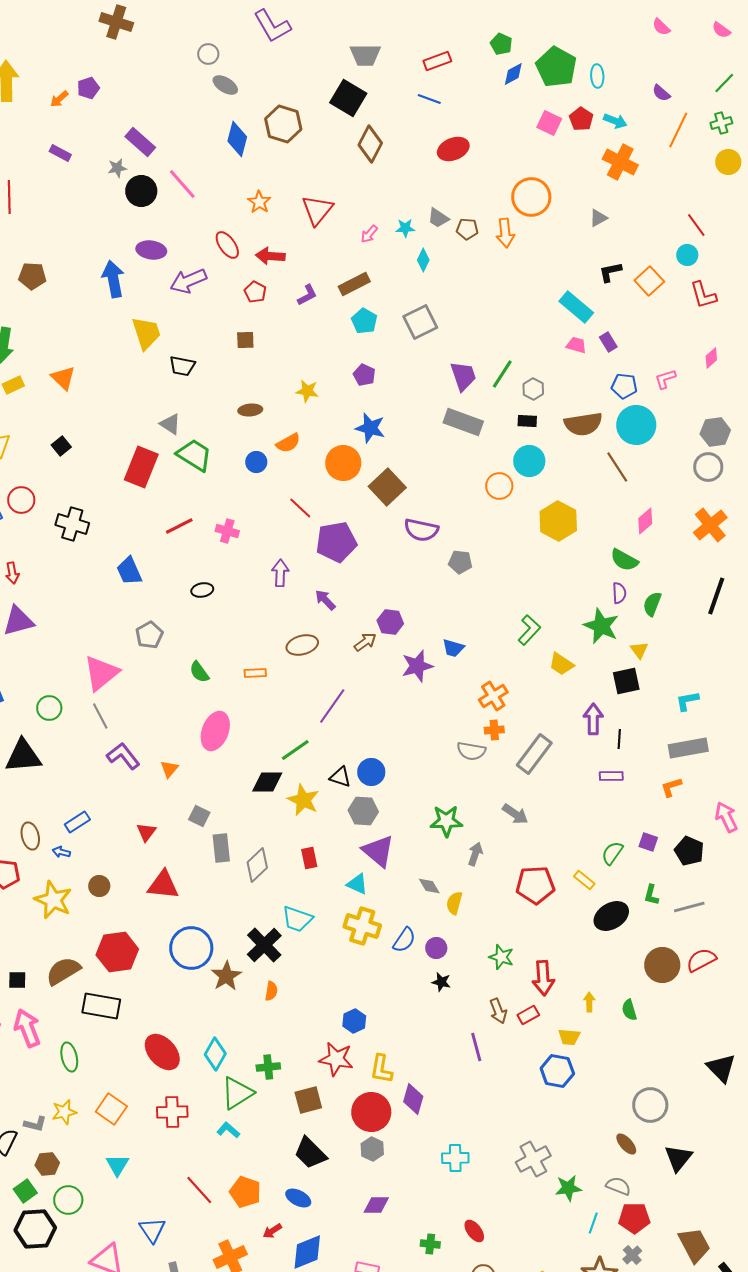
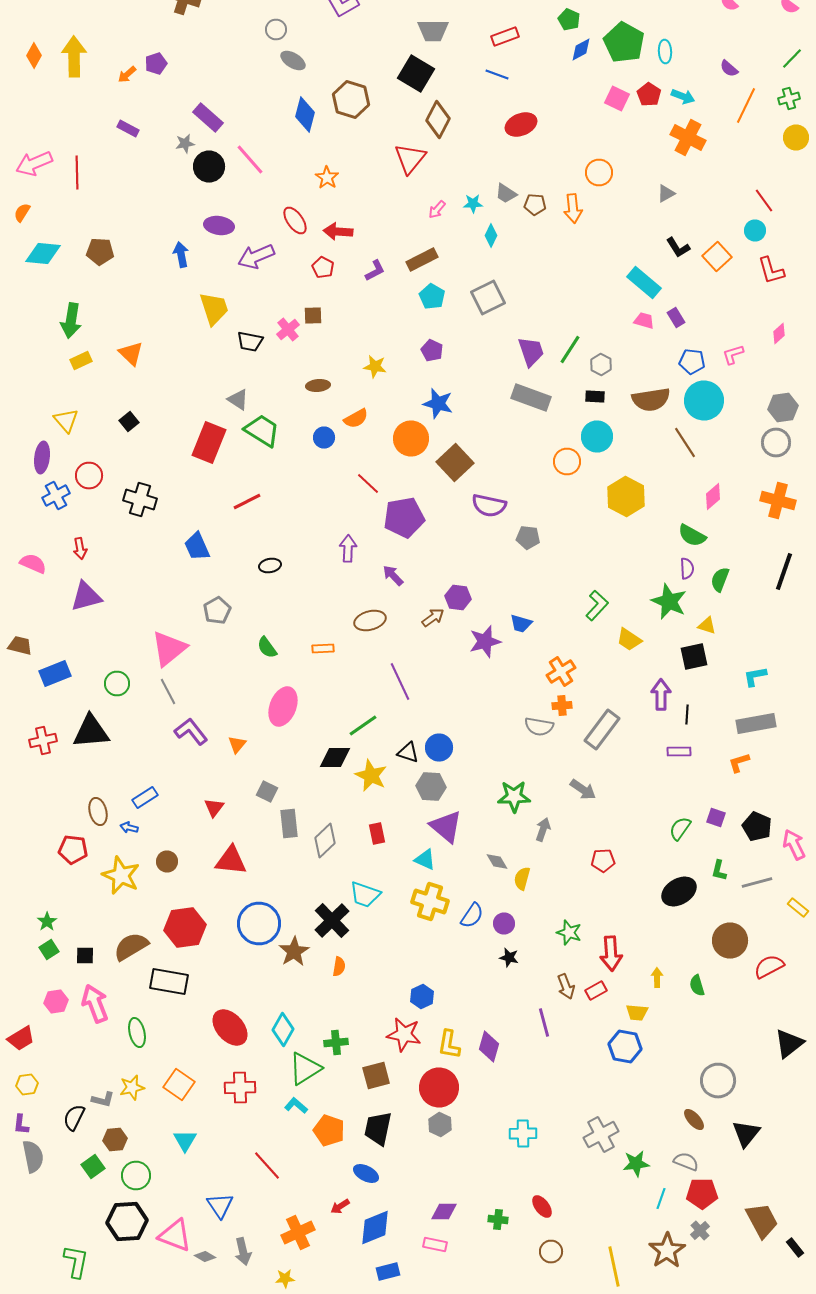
orange circle: (531, 197) -> (599, 172), size x0.7
red triangle: (317, 210) -> (410, 158), moved
black L-shape: (610, 272) -> (678, 248), turned -110
blue arrow: (113, 279) -> (181, 254), size x0.7
orange cross: (710, 525) -> (778, 500), turned -36
pink cross: (227, 531) -> (288, 330), moved, turned 35
yellow triangle: (639, 650) -> (707, 626), turned -36
purple line: (332, 706) -> (400, 682), turned -60
pink arrow: (726, 817) -> (794, 844), moved
yellow rectangle: (584, 880) -> (798, 908), moved
red pentagon: (535, 885) -> (603, 860), size x0.6
red semicircle: (701, 960) -> (769, 966), moved
black triangle: (721, 1068) -> (789, 1044), turned 36
purple diamond: (413, 1099) -> (489, 1046), moved
black trapezoid: (310, 1153) -> (378, 1128), turned 57
orange pentagon: (245, 1192) -> (329, 1130), moved
purple diamond: (376, 1205) -> (444, 1212), moved
black hexagon: (35, 1229) -> (127, 1222), moved

